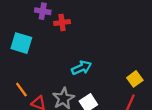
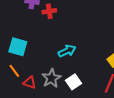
cyan square: (21, 43) -> (18, 47), moved

